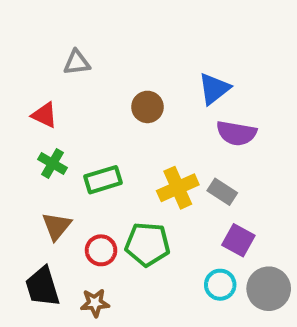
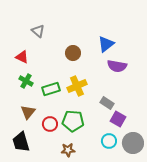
gray triangle: (77, 62) -> (38, 31), turned 48
yellow cross: (178, 188) -> (77, 86), moved
gray rectangle: (222, 192) -> (107, 103), moved
brown star: (95, 303) -> (68, 150), moved

